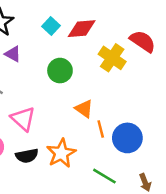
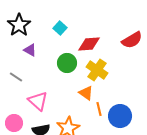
red diamond: (82, 29) -> (89, 44), moved
red semicircle: (143, 41) -> (132, 40), turned 115
yellow cross: (112, 58) -> (97, 70), moved

